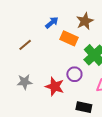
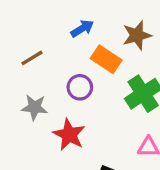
purple circle: (74, 74) -> (80, 87), moved
gray star: (25, 82) -> (35, 107), moved

